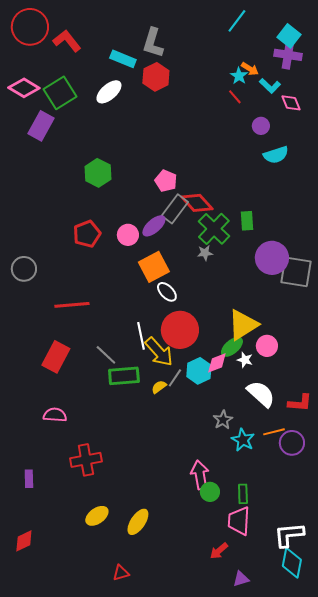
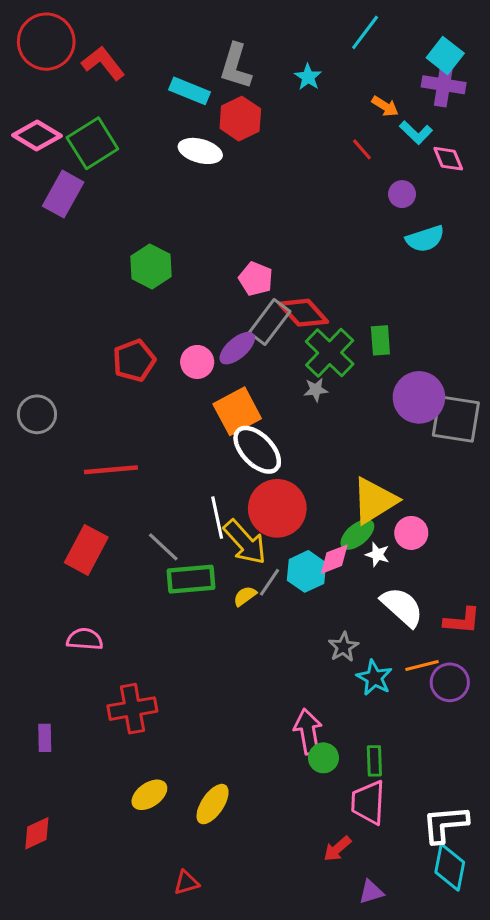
cyan star: (239, 76) -> (308, 77), moved
white ellipse: (109, 92) -> (200, 151), moved, turned 56
white ellipse: (167, 292) -> (257, 450), size x1.6

